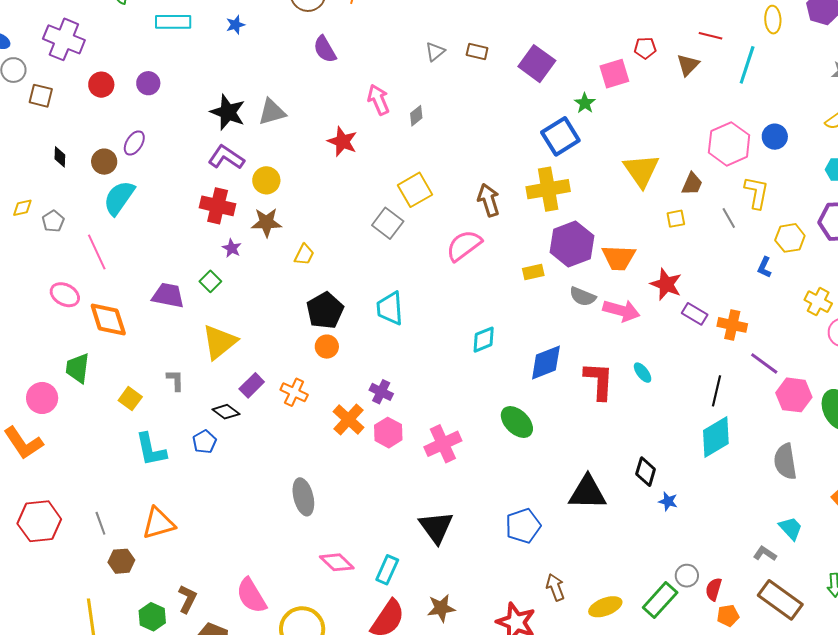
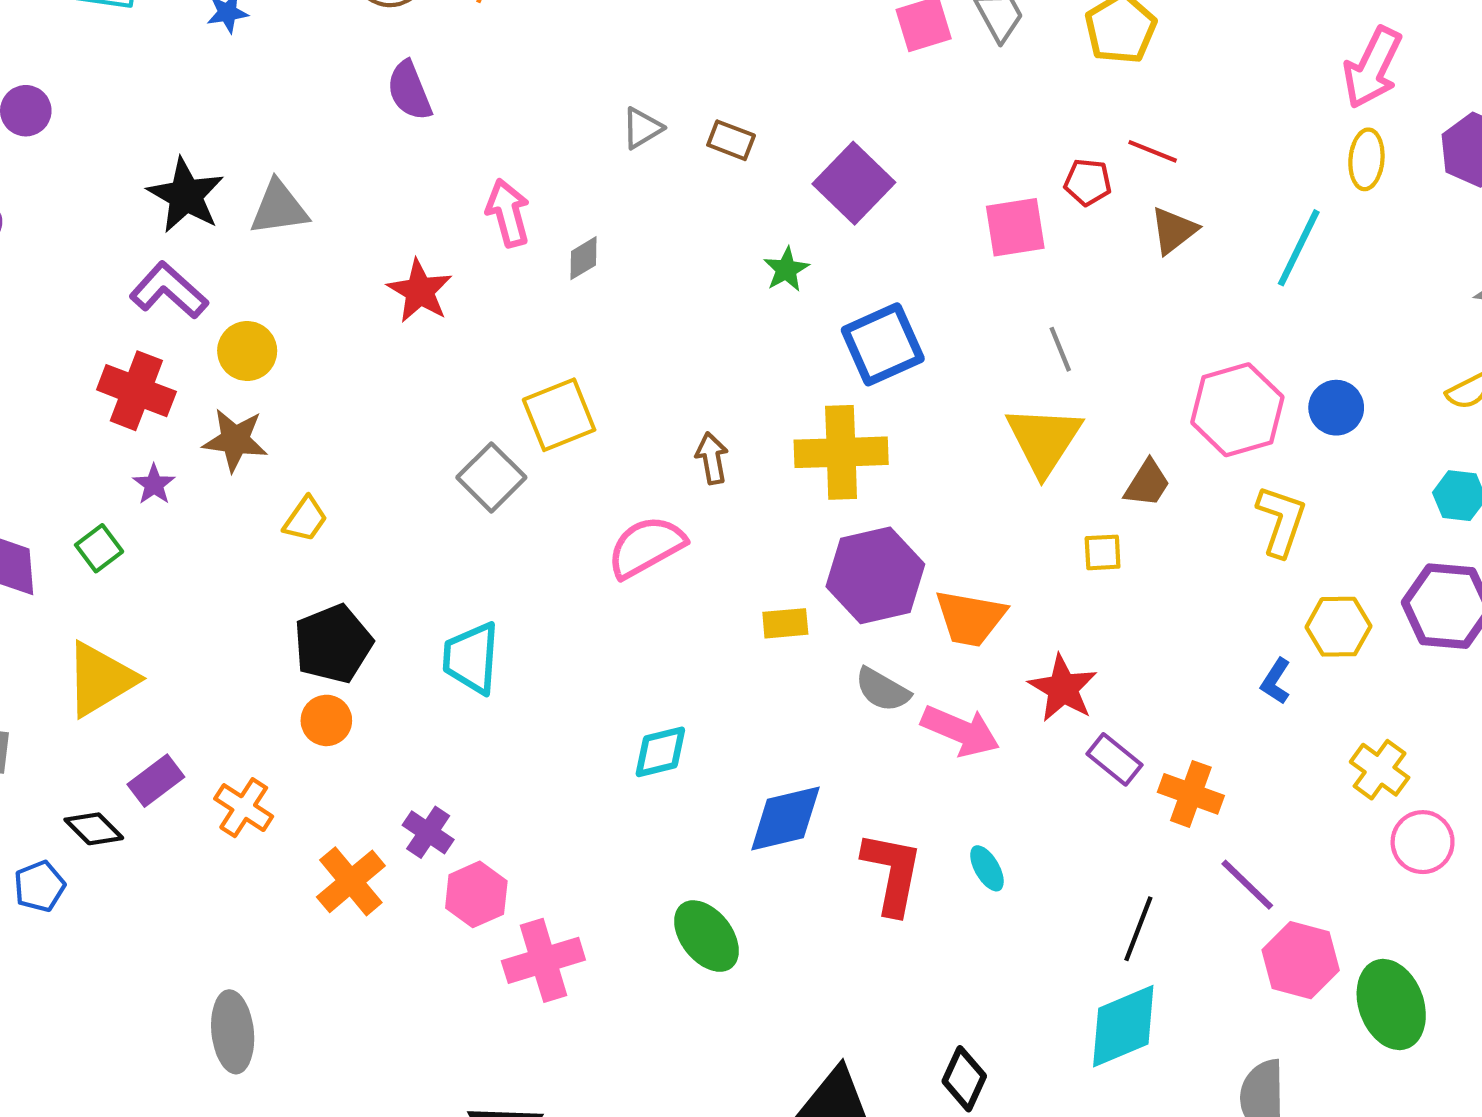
red line: (711, 36) -> (1153, 151), moved
green star: (585, 103) -> (786, 269), moved
brown arrow: (489, 200) -> (712, 458), size x0.7
gray line: (729, 218) -> (1060, 349), moved
pink hexagon: (388, 433) -> (476, 894), moved

